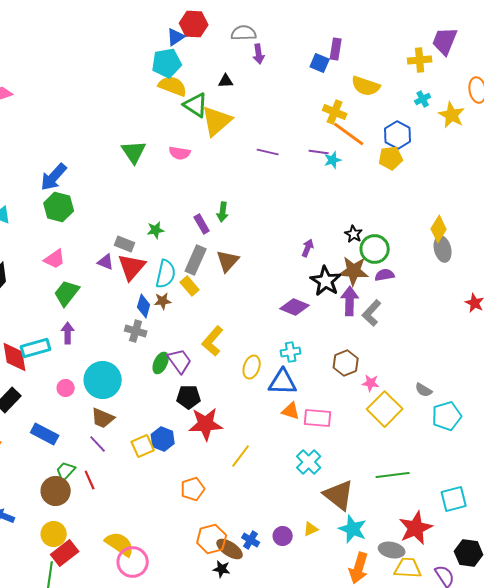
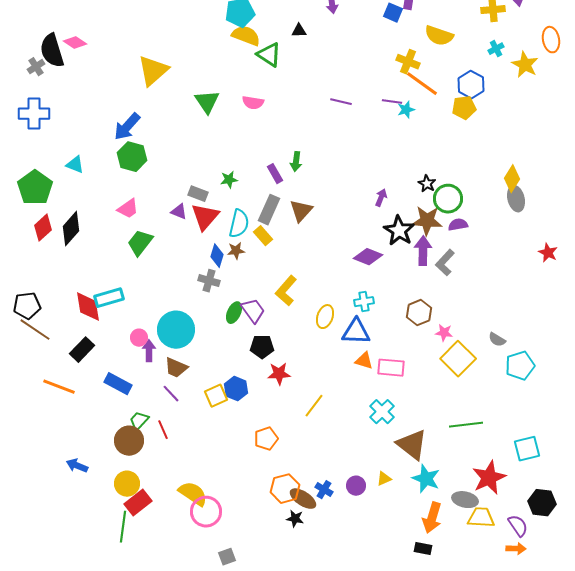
yellow triangle: (217, 121) -> (153, 71), moved
purple arrow: (68, 333) -> (149, 351), moved
red star: (206, 424) -> (279, 374), size x0.7

